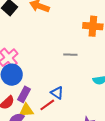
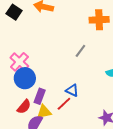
gray line: (70, 55) -> (80, 51), turned -48

